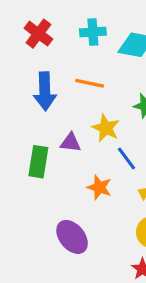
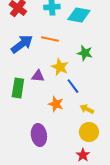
blue arrow: (45, 91) -> (22, 44), turned -125
purple ellipse: (72, 237) -> (39, 135), turned 30

